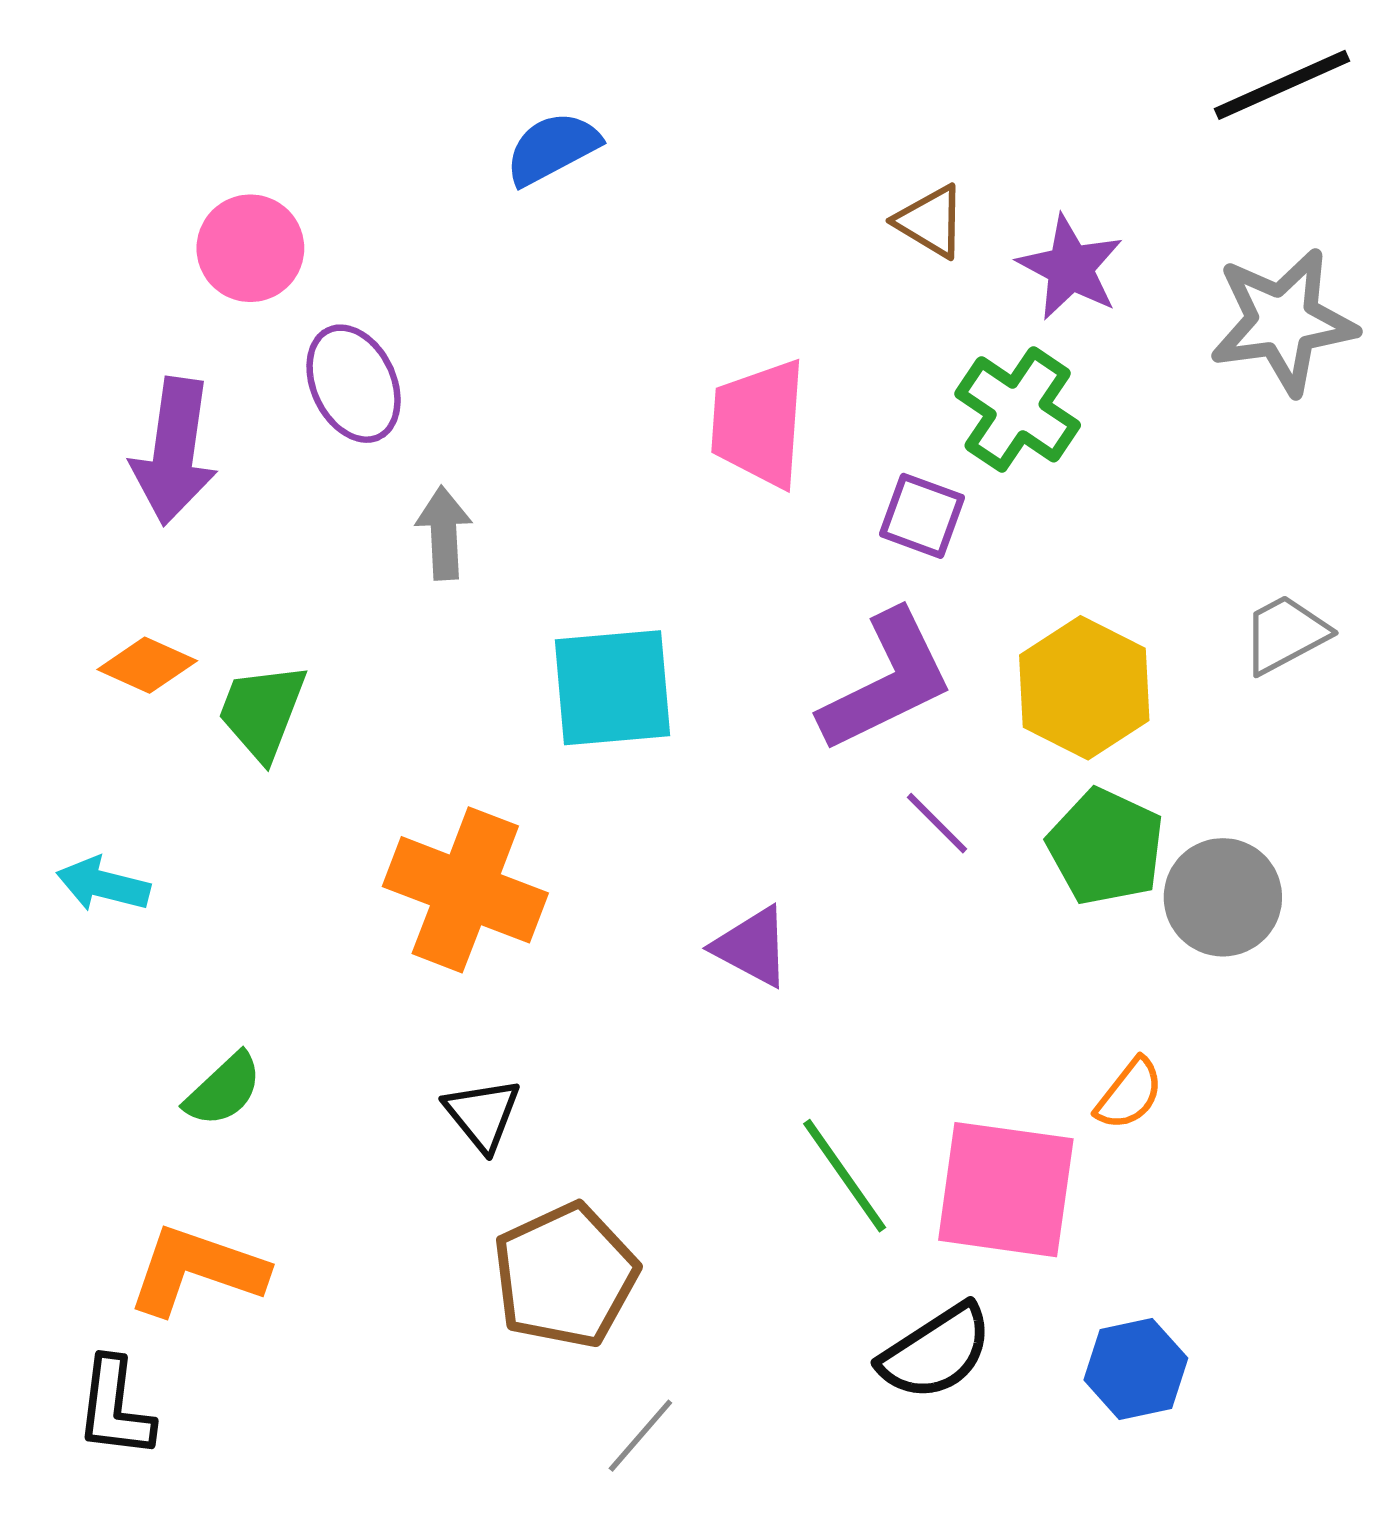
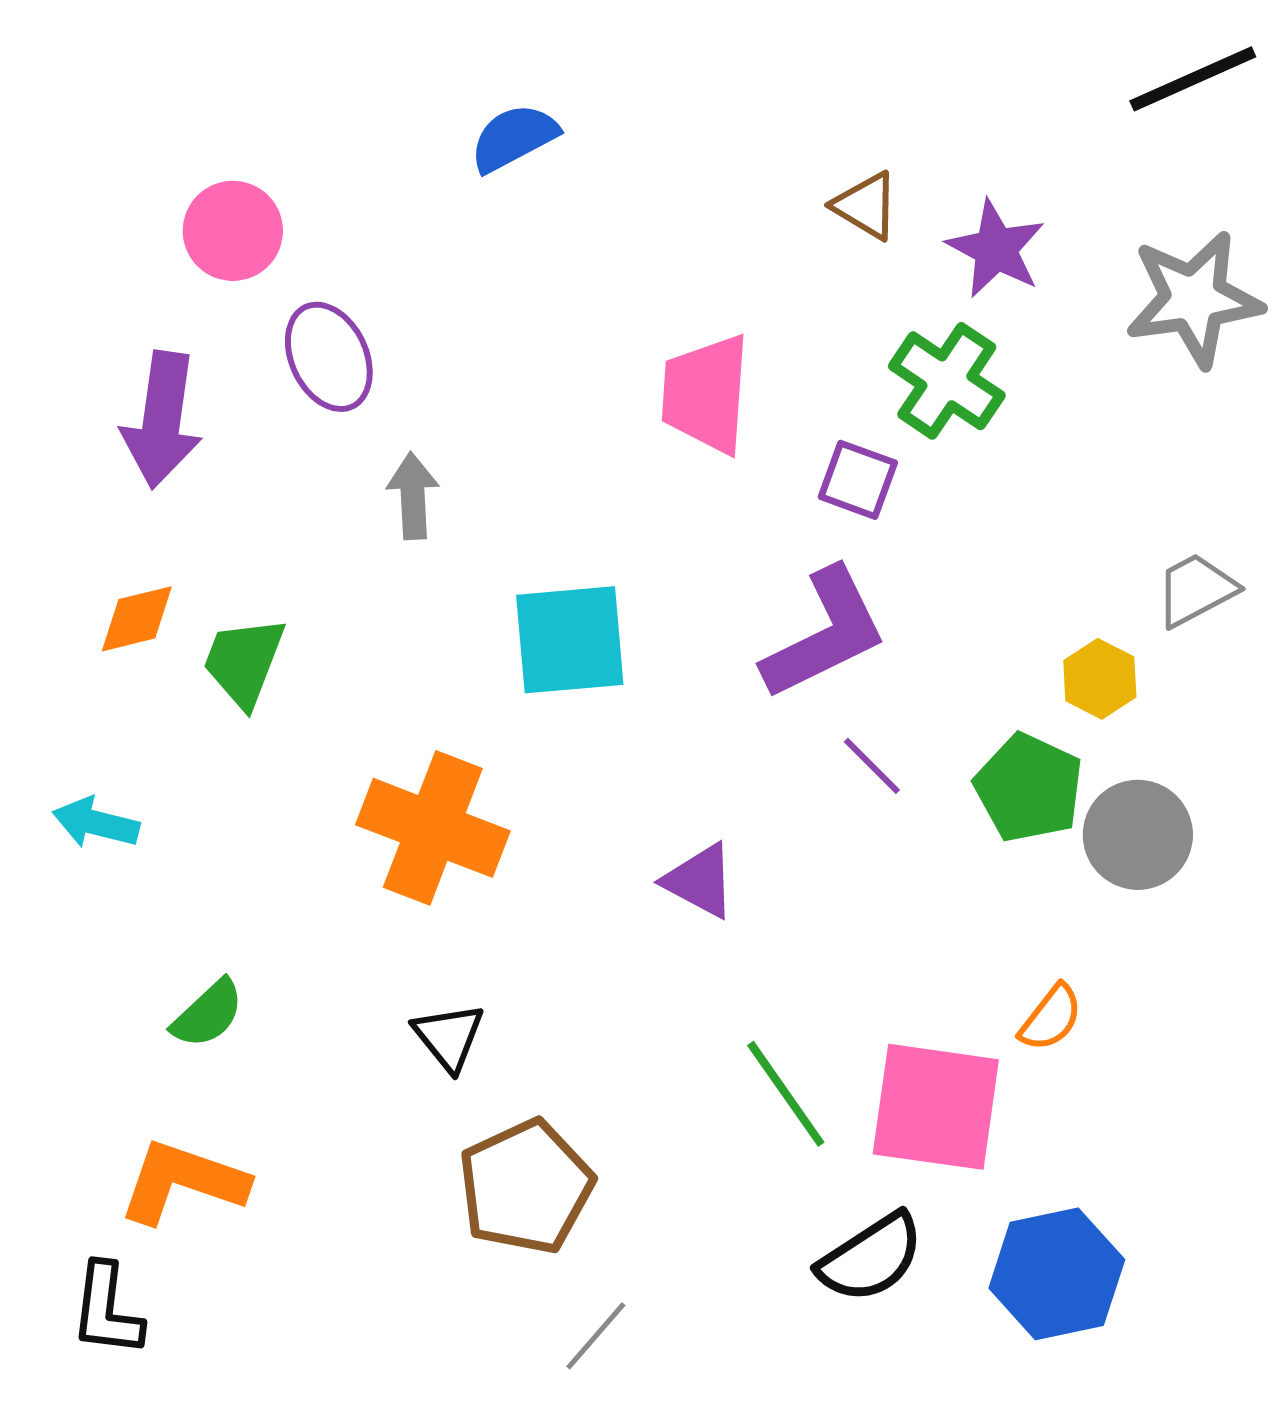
orange diamond: (147, 665) -> (137, 619), turned -38
yellow hexagon: (1084, 688) -> (1100, 679), moved, size x0.6
blue hexagon: (1136, 1369) -> (1057, 1274), size x1.4

